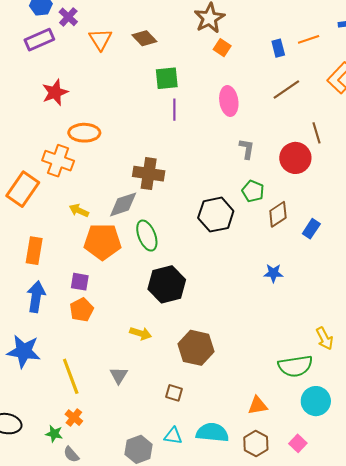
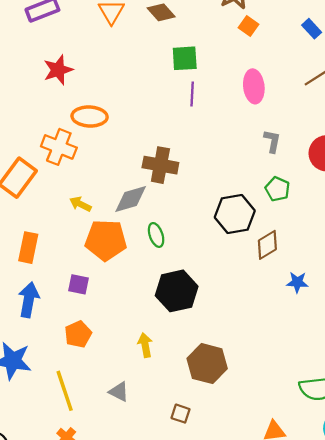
blue rectangle: (278, 48) -> (312, 29), turned -30
brown diamond: (278, 214) -> (267, 245), moved
green ellipse: (147, 236) -> (156, 235), size x0.7
orange pentagon: (82, 310) -> (78, 334), moved
yellow arrow: (141, 333) -> (145, 345), turned -120
gray triangle: (119, 375) -> (119, 392), turned -36

